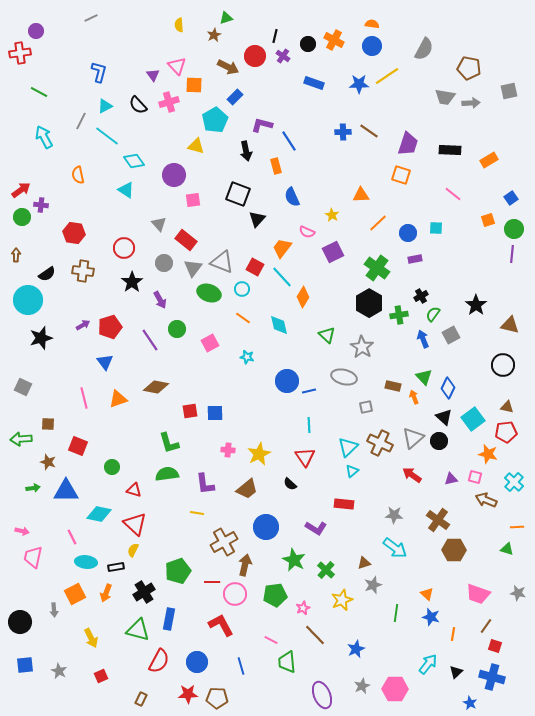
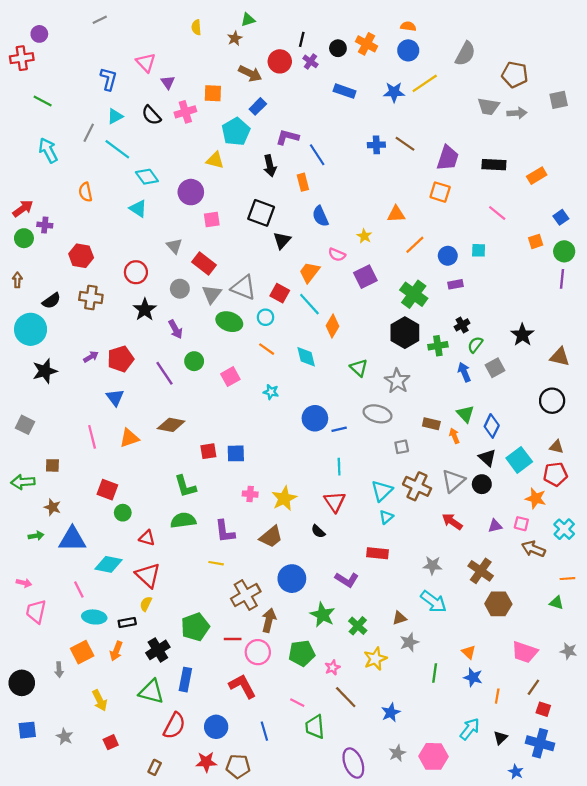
pink triangle: (177, 66) -> (146, 63), moved
red square: (78, 446) -> (107, 490), moved

